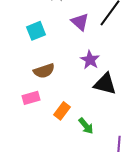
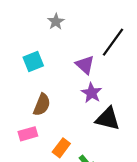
purple triangle: (80, 22) -> (85, 65), moved
brown semicircle: (44, 71) -> (42, 105), turned -50

